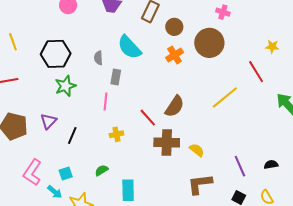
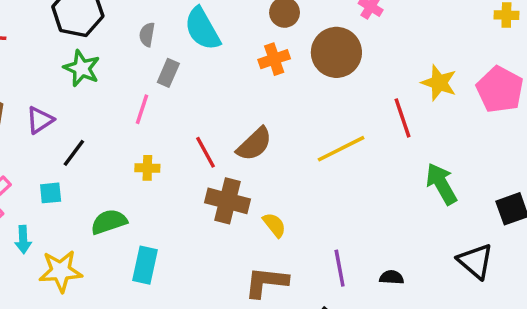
yellow star: (272, 47) -> (439, 83), size x1.5
green star: (65, 86) -> (82, 68), turned 30
green semicircle: (102, 170) -> (109, 222), size x1.5
cyan square: (66, 174) -> (51, 193), moved
cyan arrow: (55, 192) -> (23, 239), turned 35

